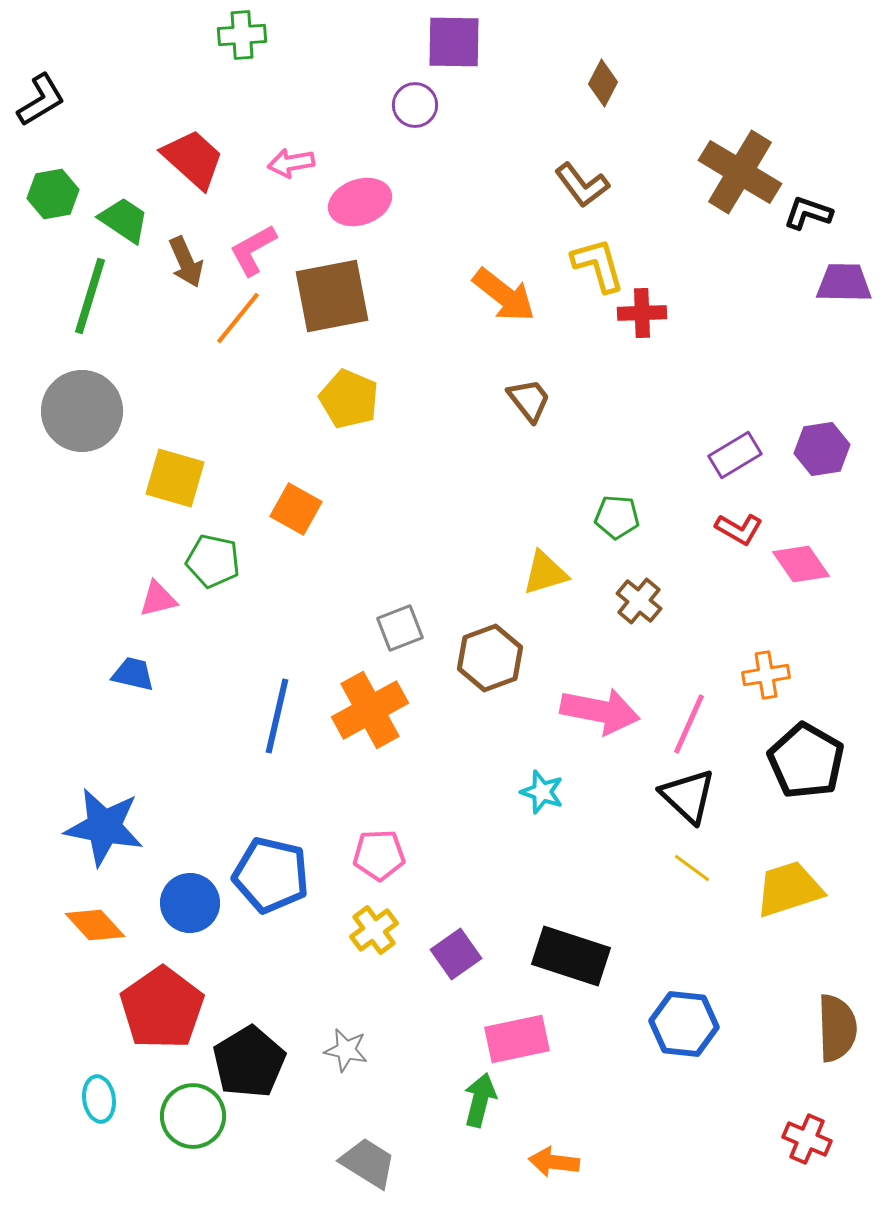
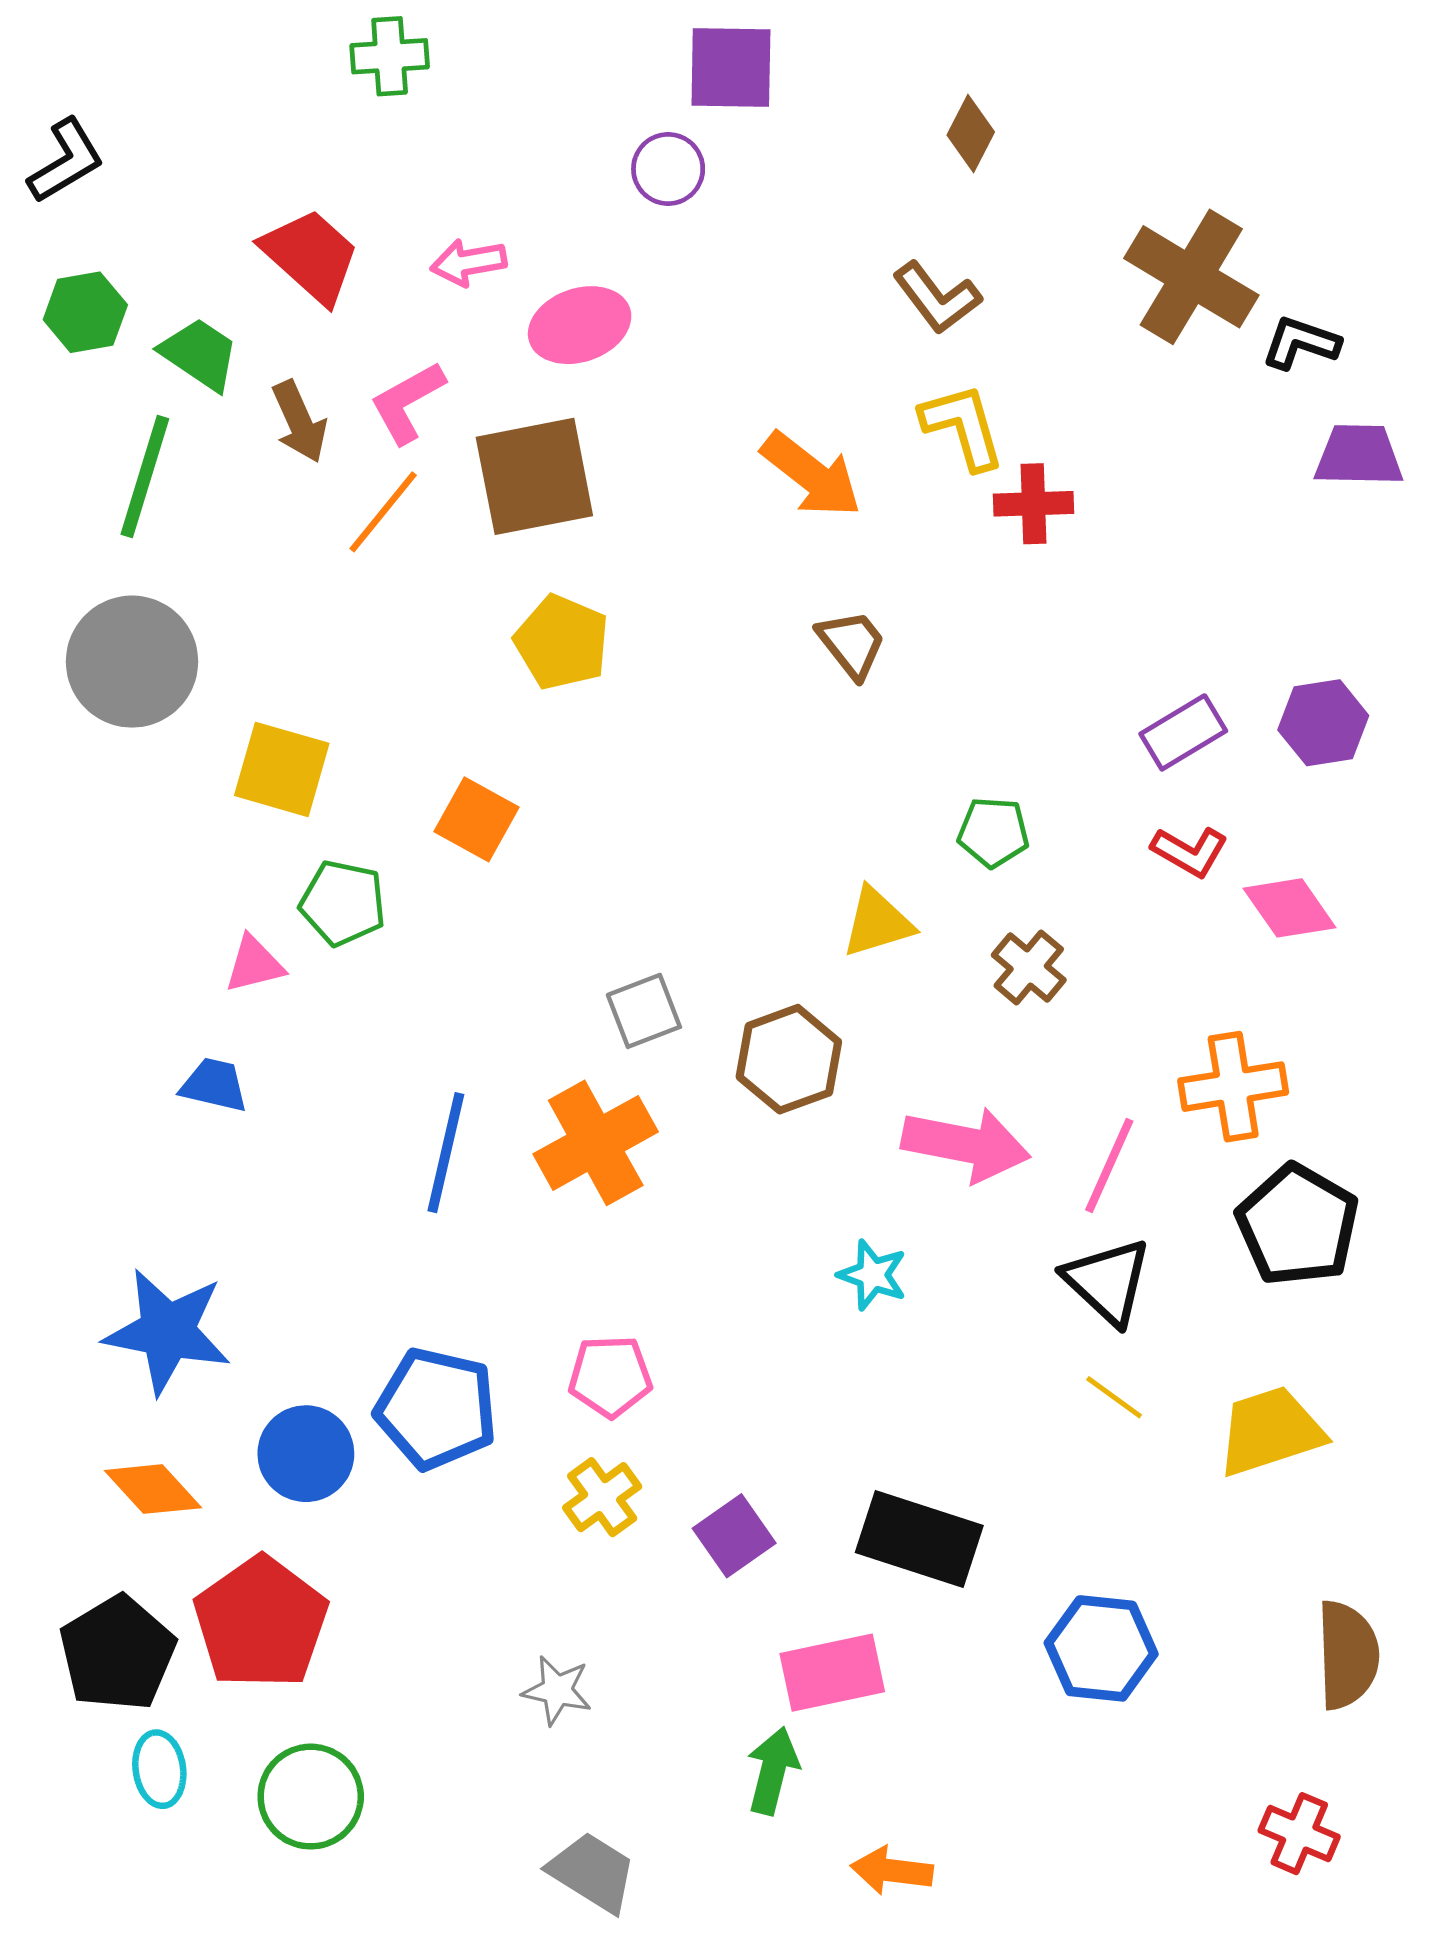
orange cross: (766, 675) -> (1233, 1087), size x1.4
black pentagon: (249, 1062) -> (118, 1653), moved

